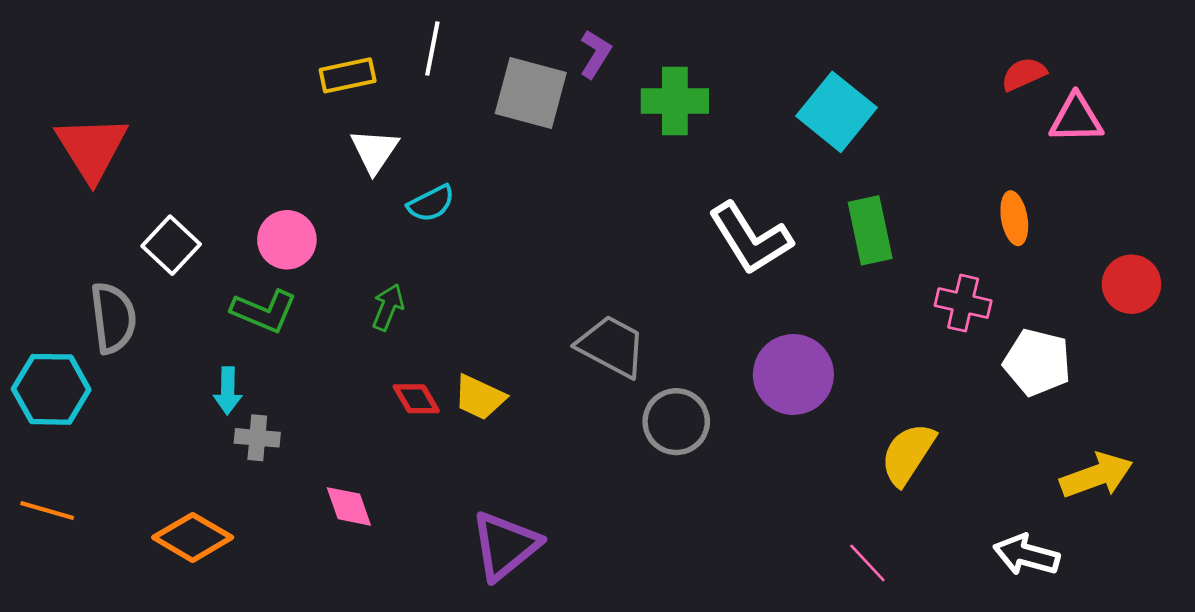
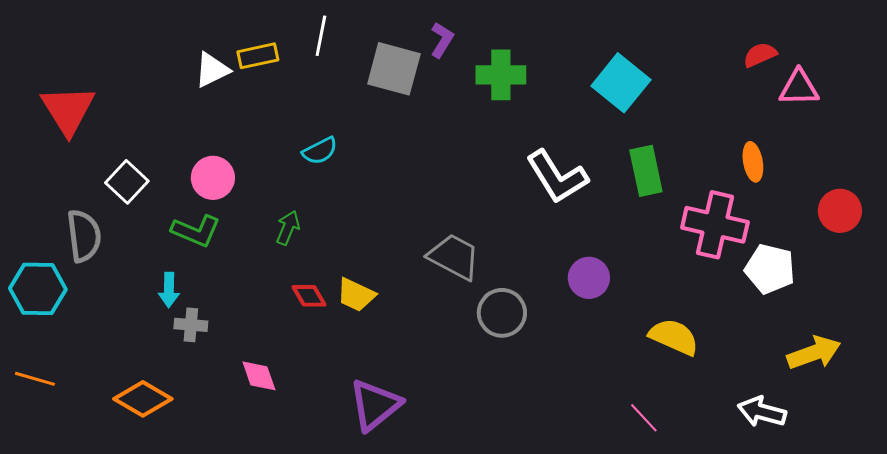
white triangle: (374, 151) -> (212, 70), moved, turned 30
pink cross: (963, 303) -> (715, 225), size x1.6
purple circle: (793, 374) -> (589, 278), size x0.7
yellow semicircle: (908, 454) -> (674, 337), turned 81

